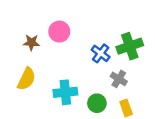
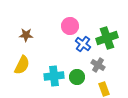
pink circle: (59, 32) -> (70, 26), moved
green circle: (97, 103) -> (77, 77), moved

